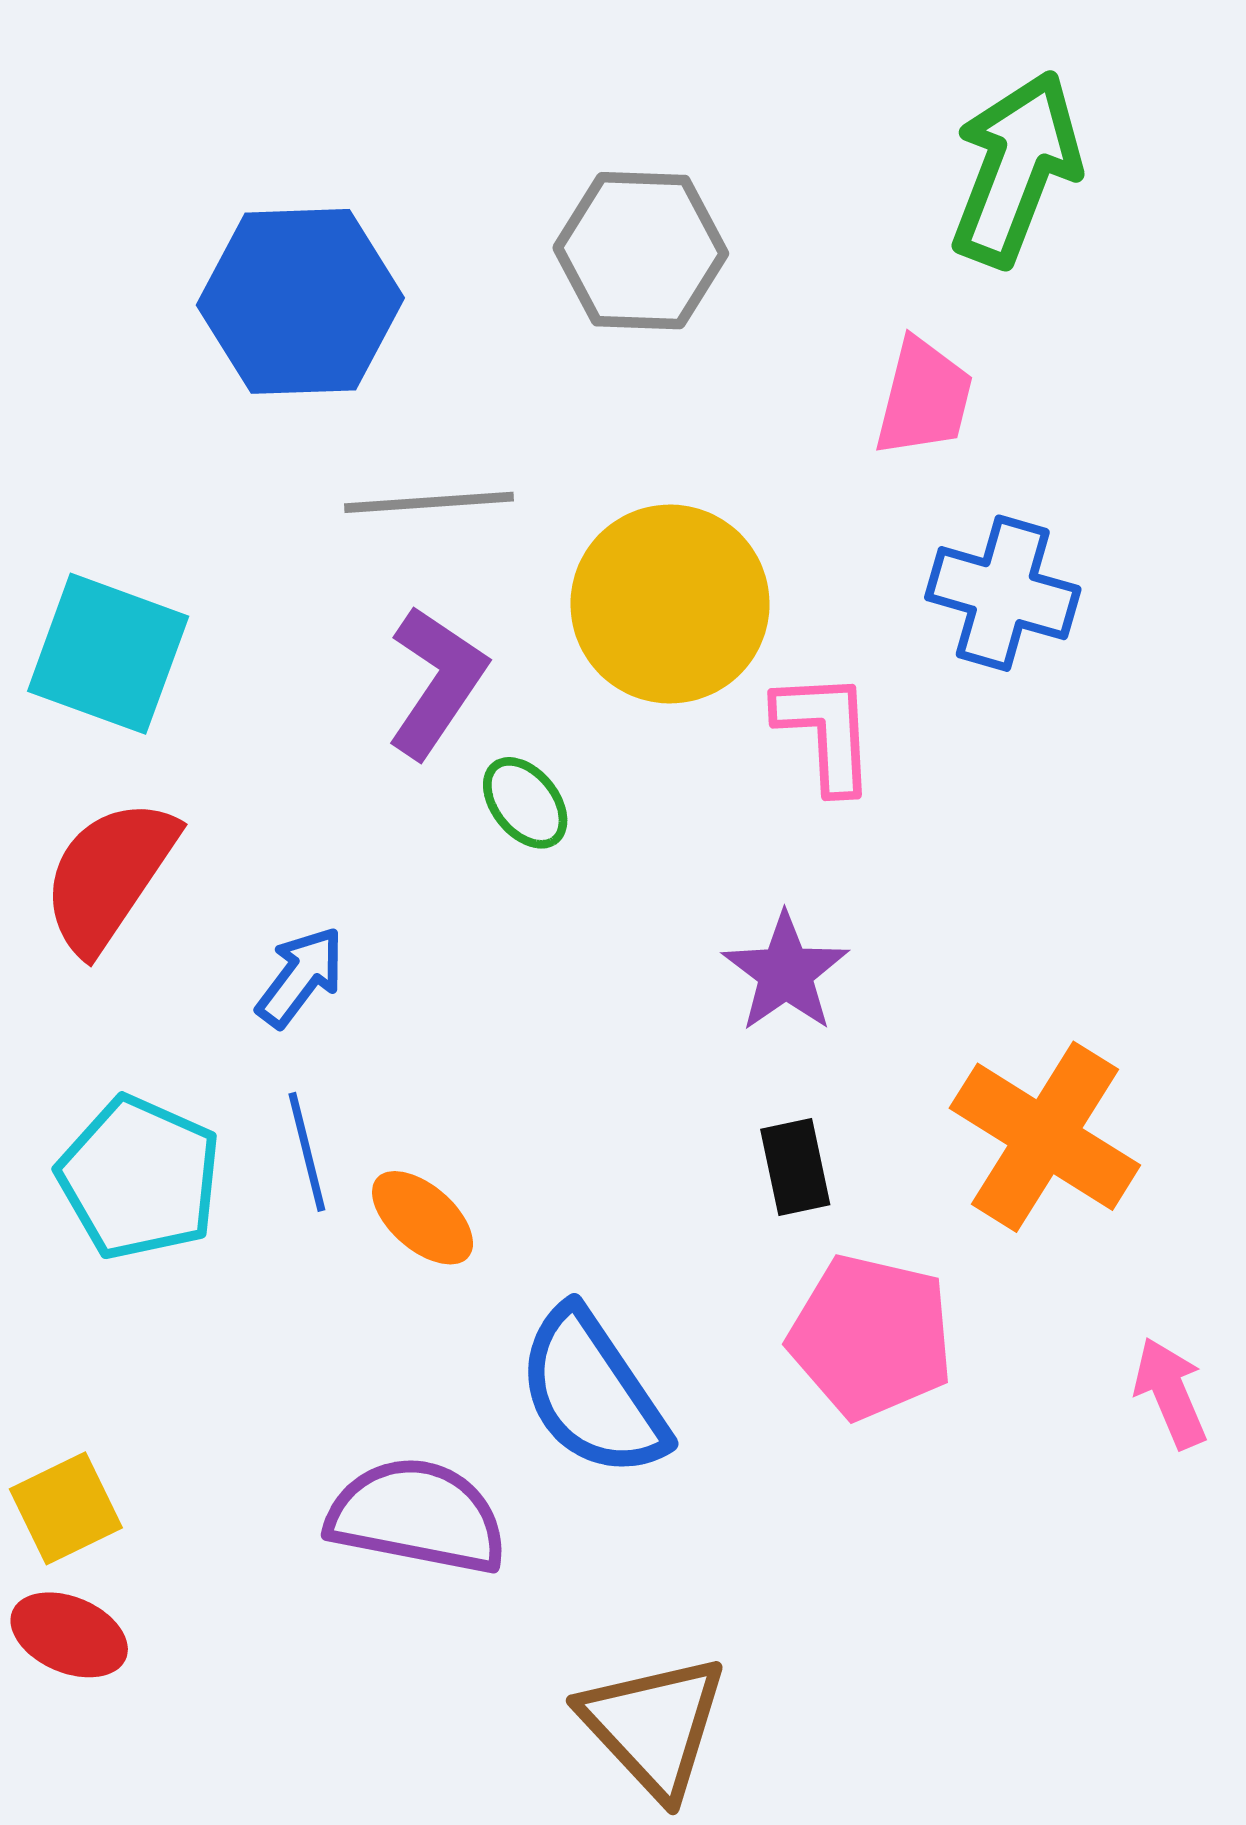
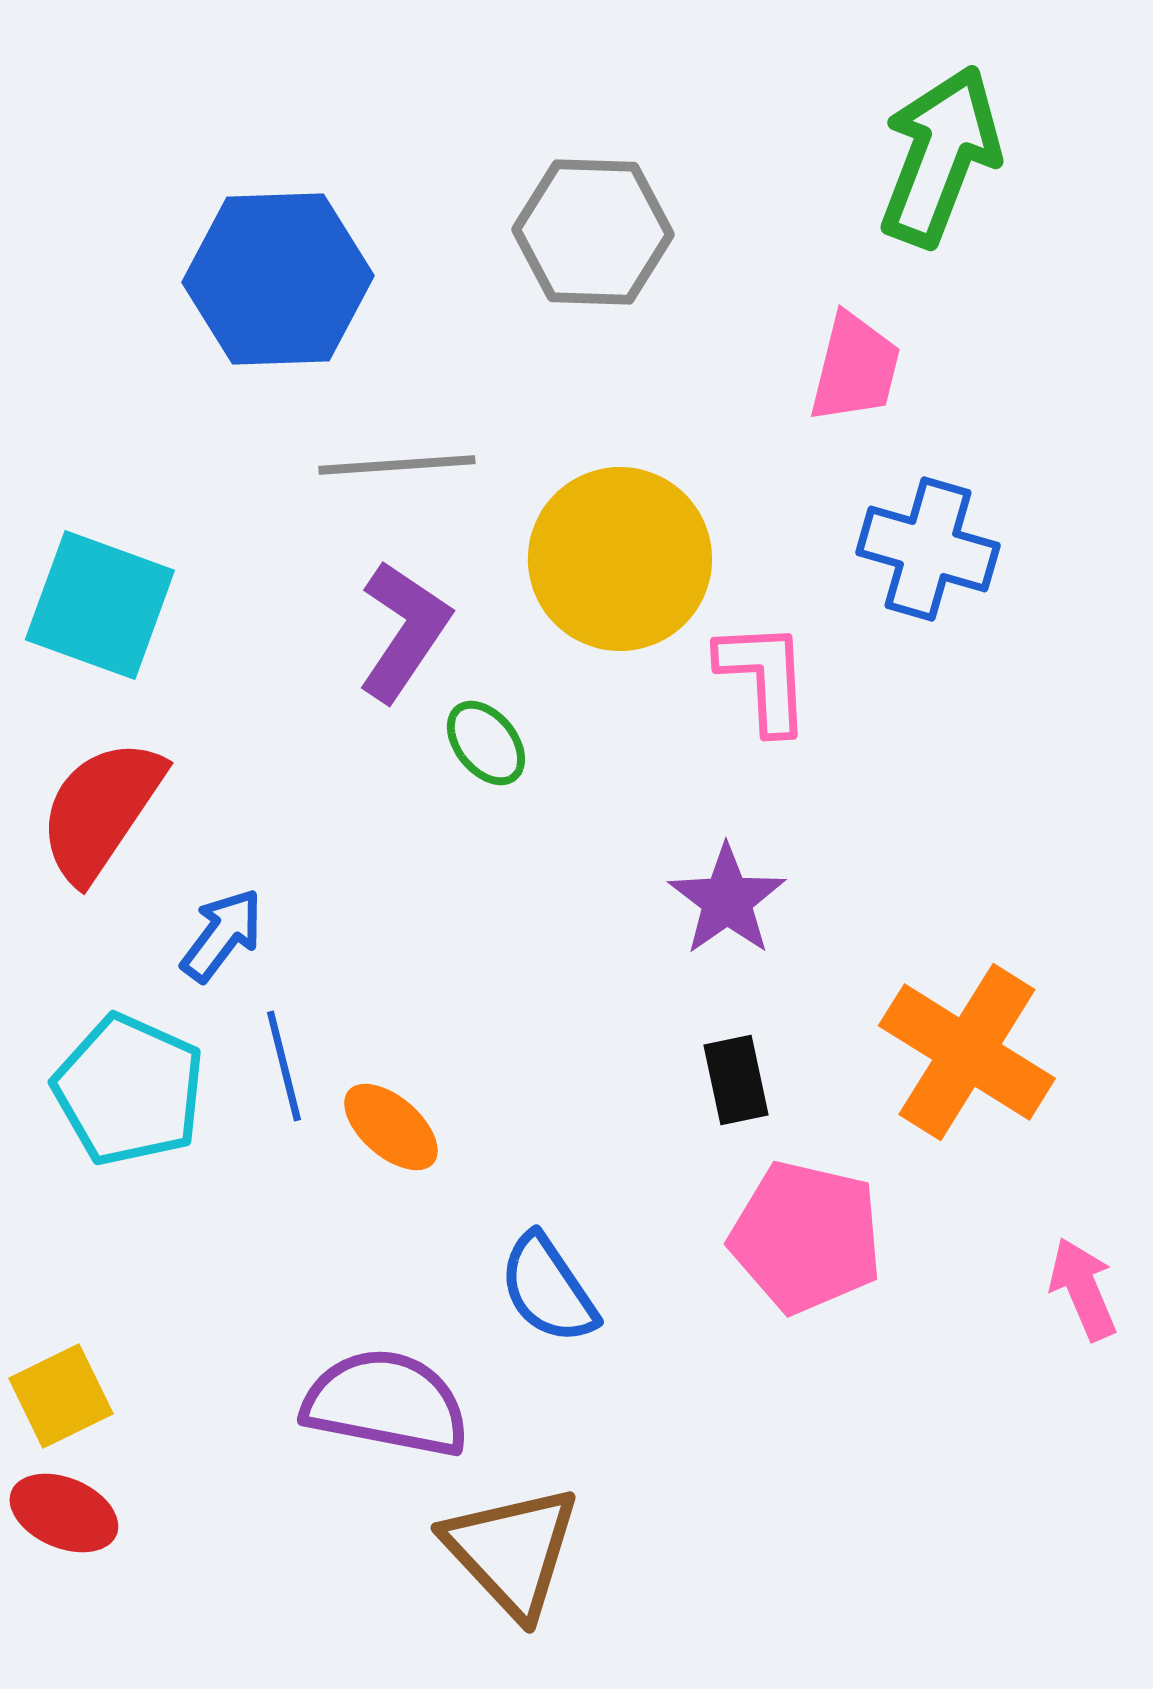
blue arrow: (300, 977) -> (222, 935), moved
blue semicircle: (592, 1393) -> (548, 1289), size x0.7
brown triangle: (654, 1726) -> (512, 1551), moved

